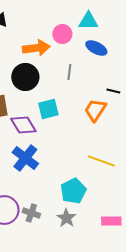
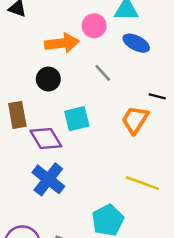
gray line: (69, 72) -> (103, 73), turned -49
black circle: (25, 77) -> (48, 79), size x0.7

